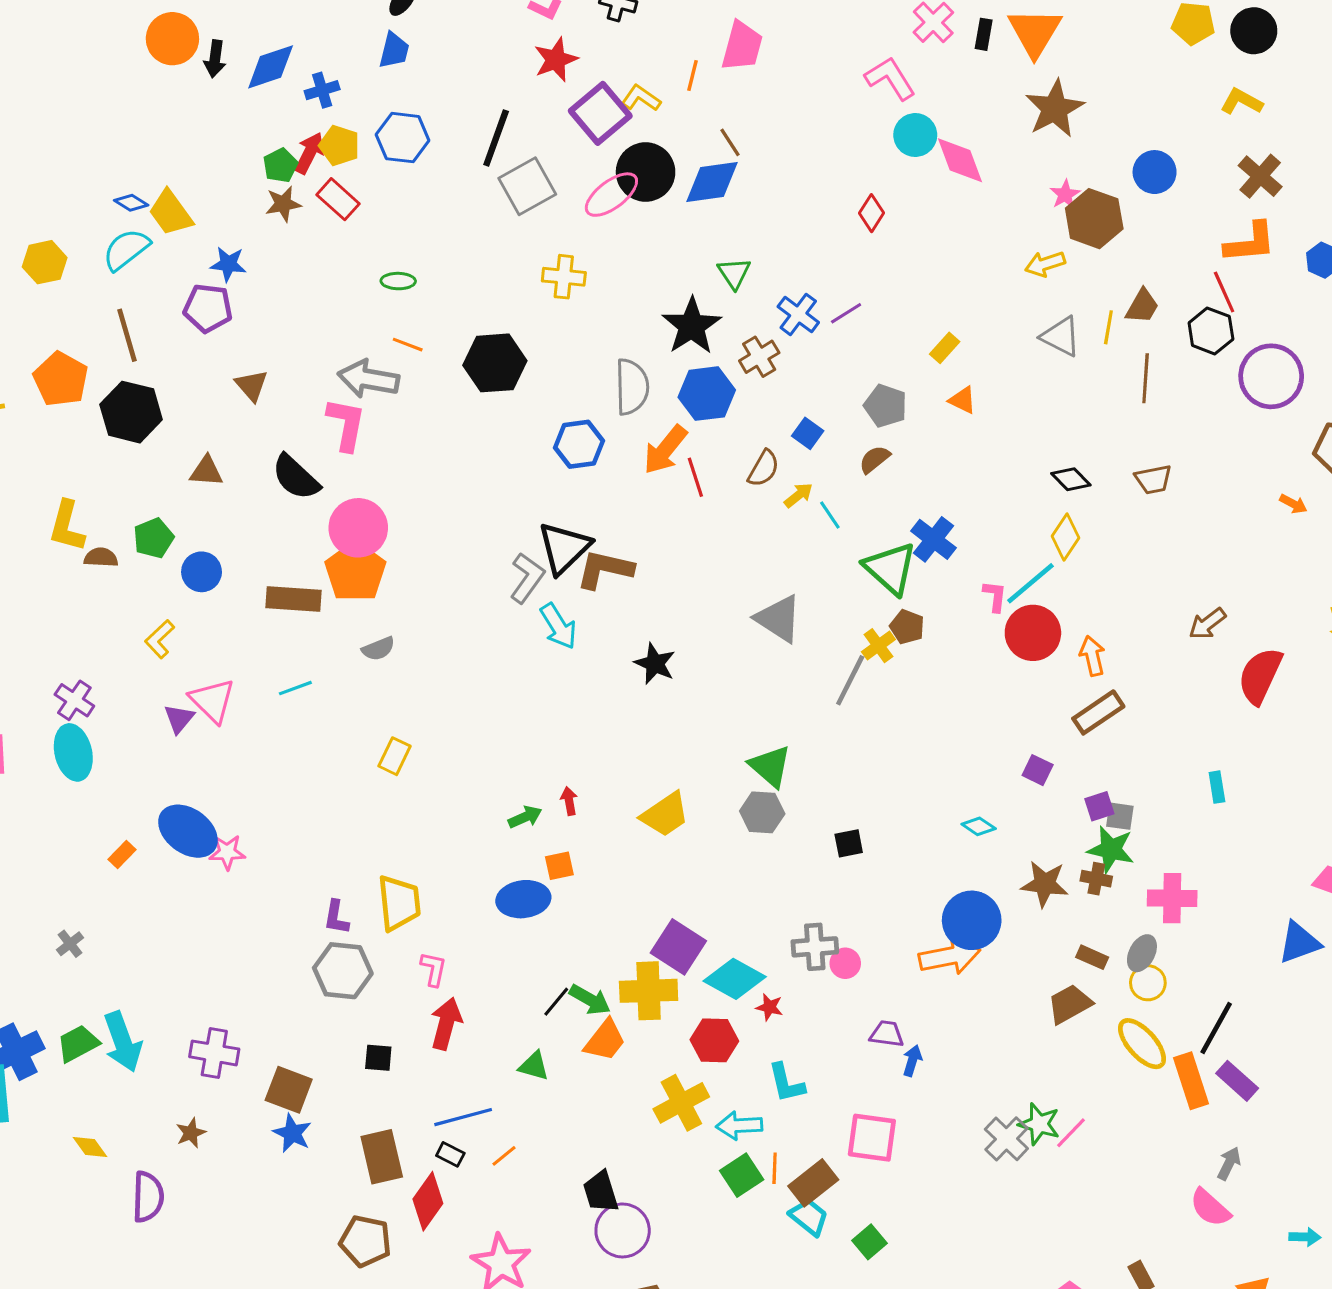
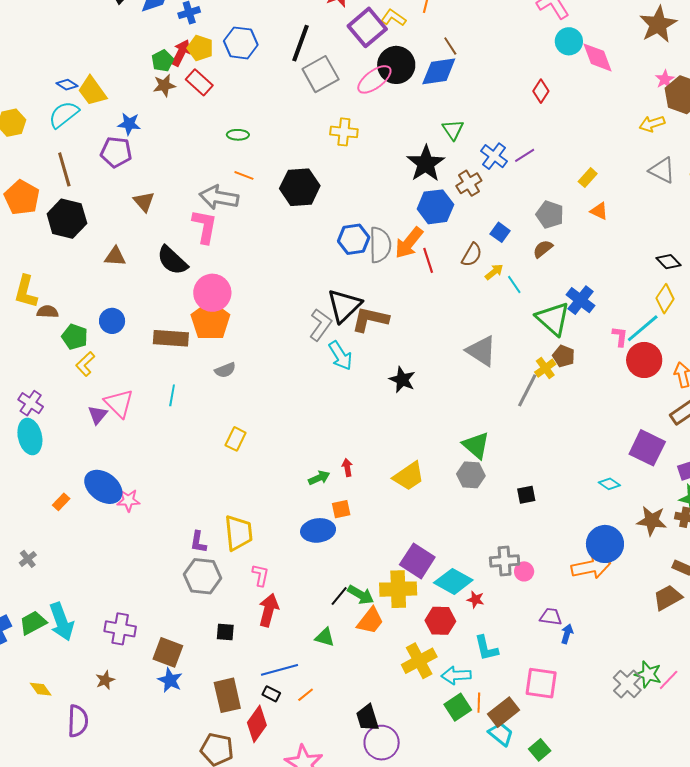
gray semicircle: (632, 387) -> (380, 245), moved
green pentagon: (153, 538) -> (75, 337), moved, turned -30
cyan line: (295, 688) -> (172, 395), turned -60
purple square: (1038, 770) -> (647, 448), size x1.8

